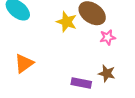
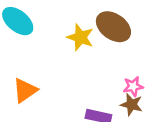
pink star: (108, 37) -> (133, 86), moved

